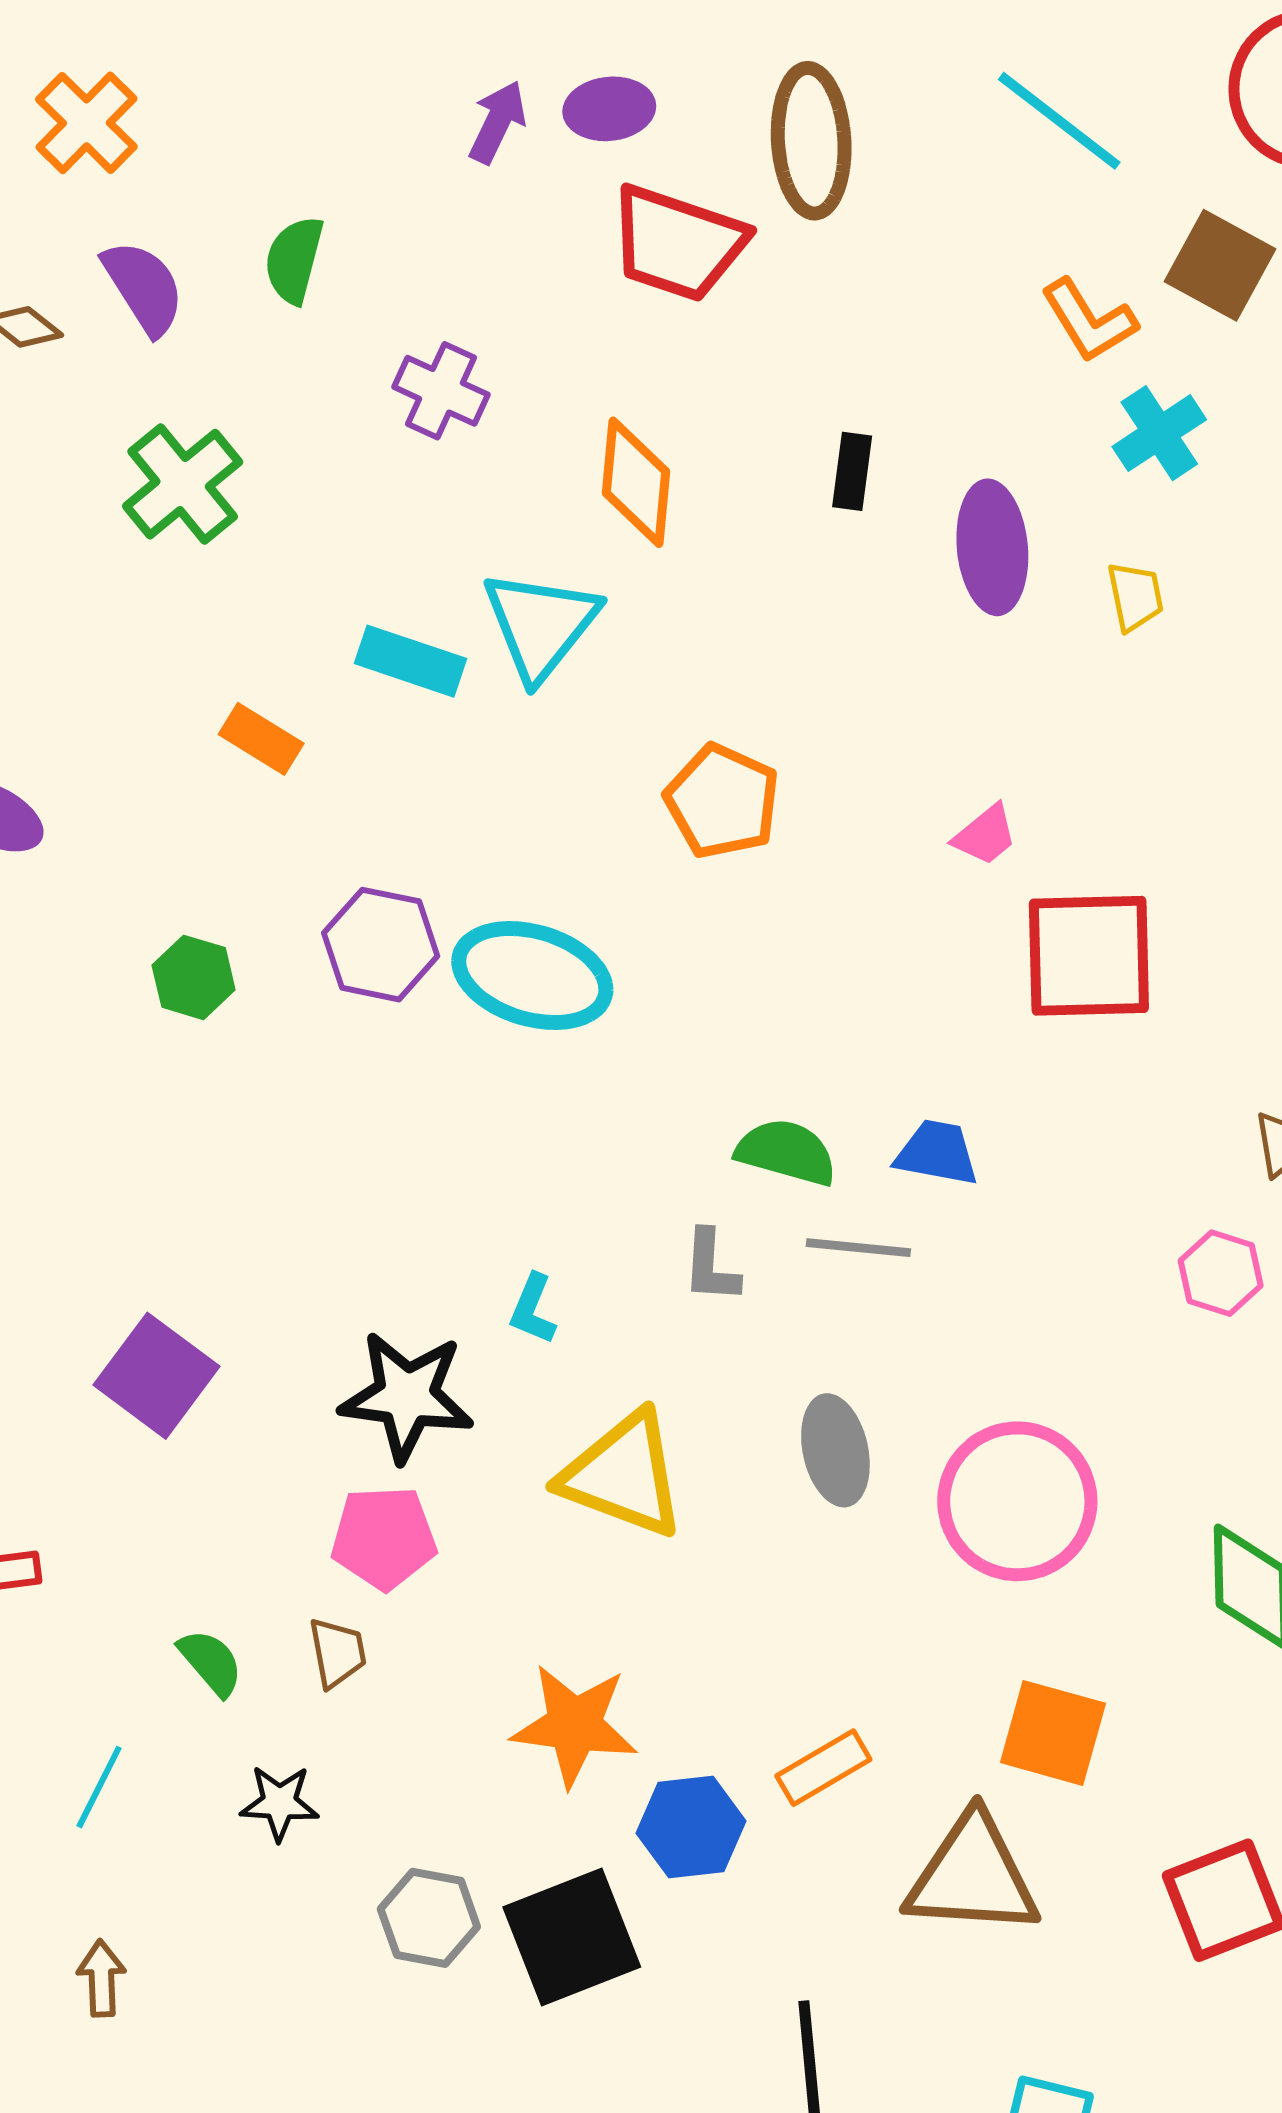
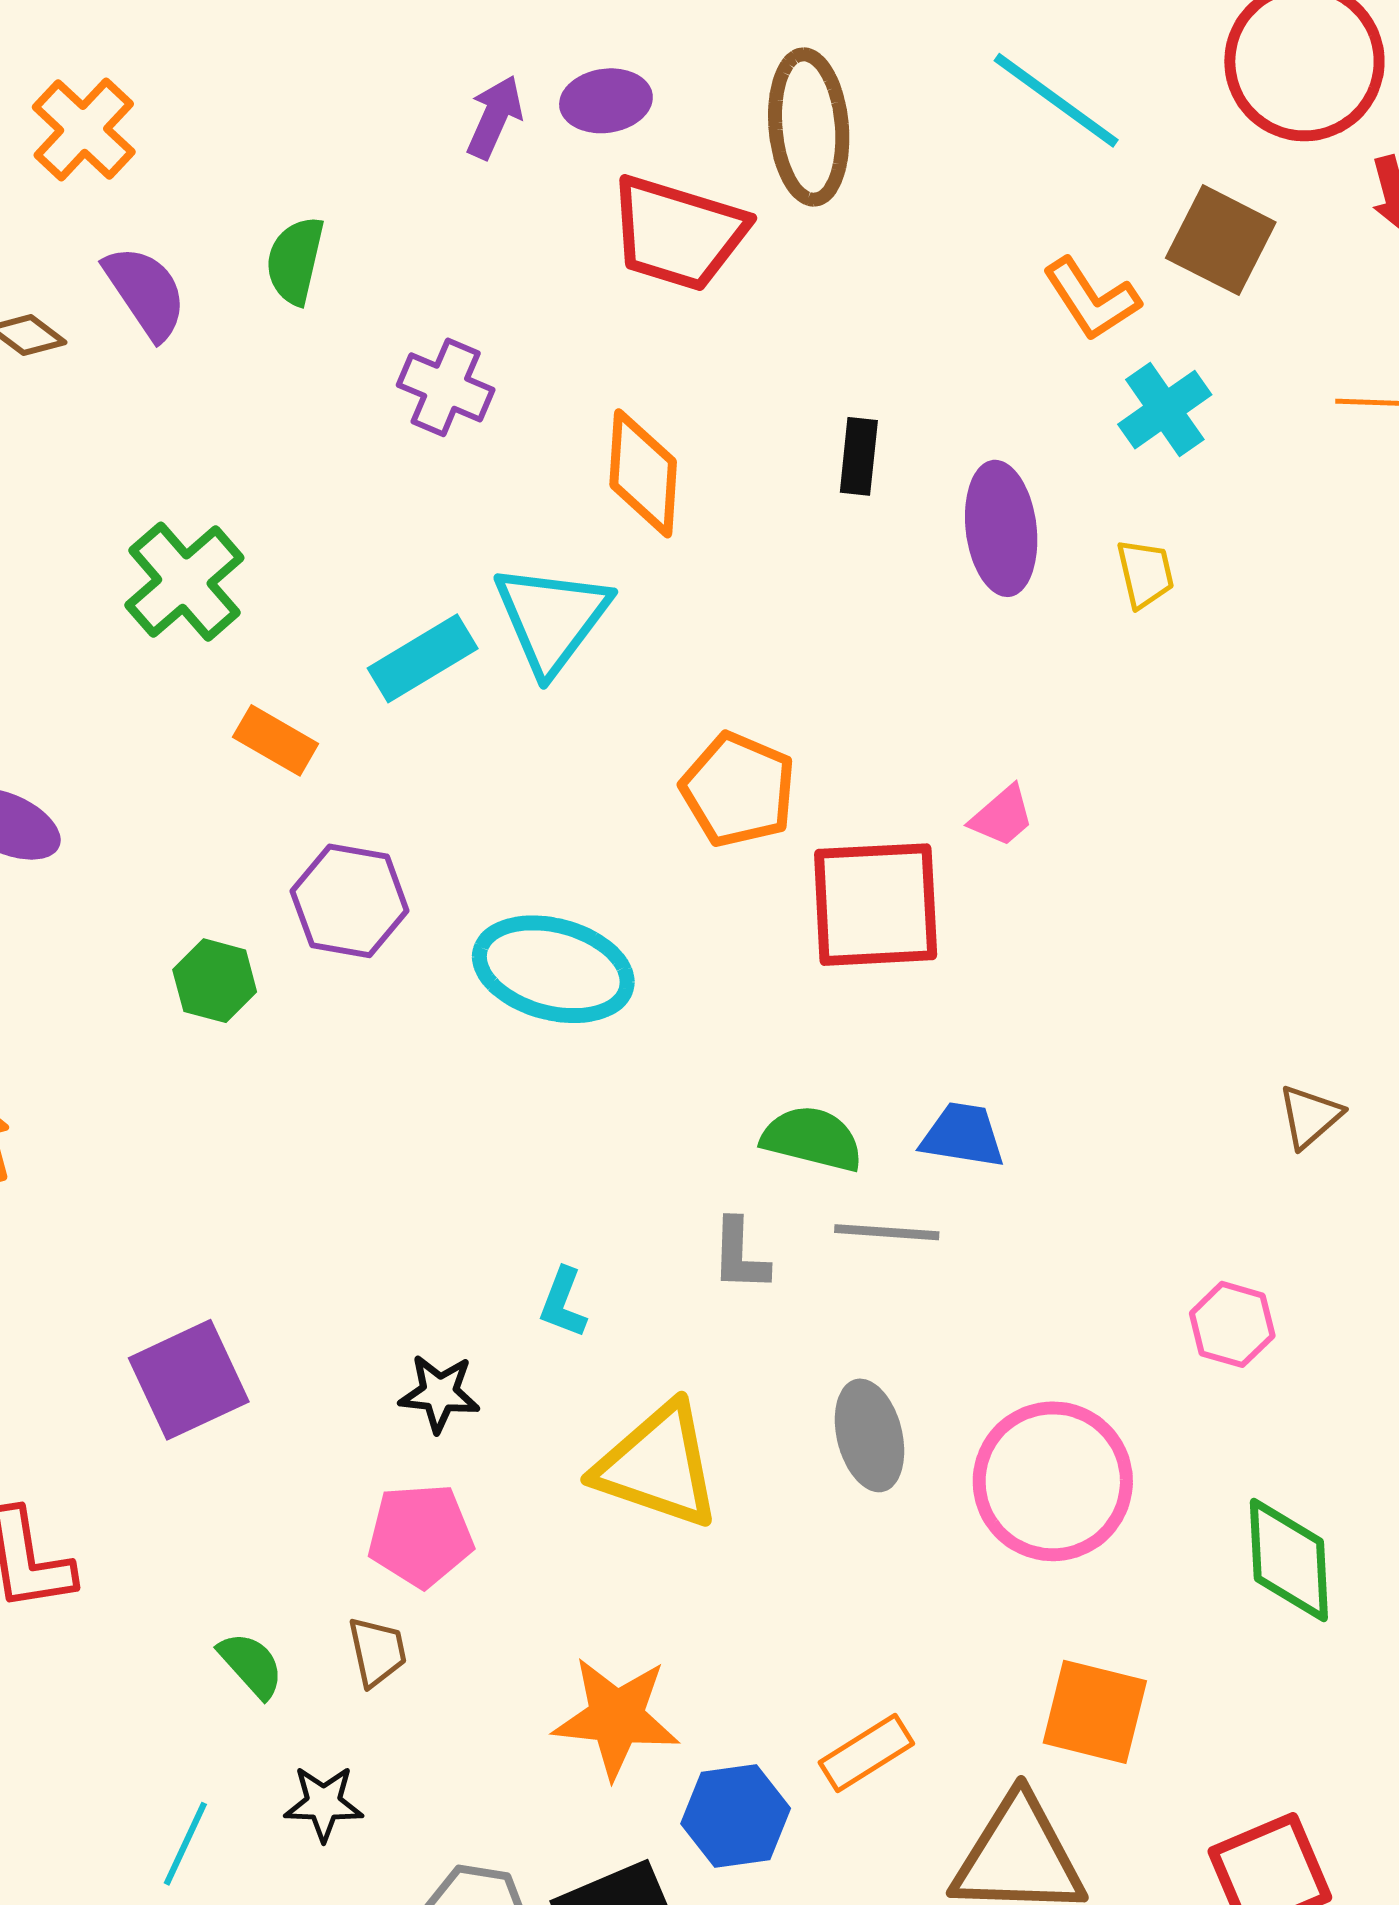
green cross: (183, 484) -> (184, 582), moved
cyan rectangle: (410, 661) -> (423, 658), turned -48
purple hexagon: (381, 945) -> (350, 901), moved
red square: (1089, 956) -> (876, 905), moved
pink hexagon: (1221, 1273) -> (1232, 1324), moved
purple square: (156, 1376) -> (189, 1380), turned 30
black star: (407, 1396) -> (439, 1393), size x0.6
cyan line: (99, 1787) -> (185, 1844), moved

